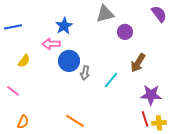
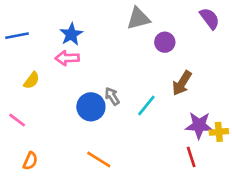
blue star: (64, 26) -> (71, 34), moved
blue circle: (69, 61) -> (91, 107), moved
gray arrow: (85, 73) -> (112, 96), turned 136
yellow cross: (159, 123) -> (219, 132), moved

